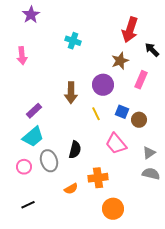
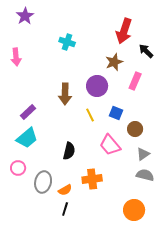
brown circle: (139, 120) -> (135, 129), moved
gray ellipse: (49, 161) -> (43, 182), moved, turned 30
black line: (28, 205) -> (65, 209), moved, turned -48
orange circle: (113, 209) -> (134, 210), moved

